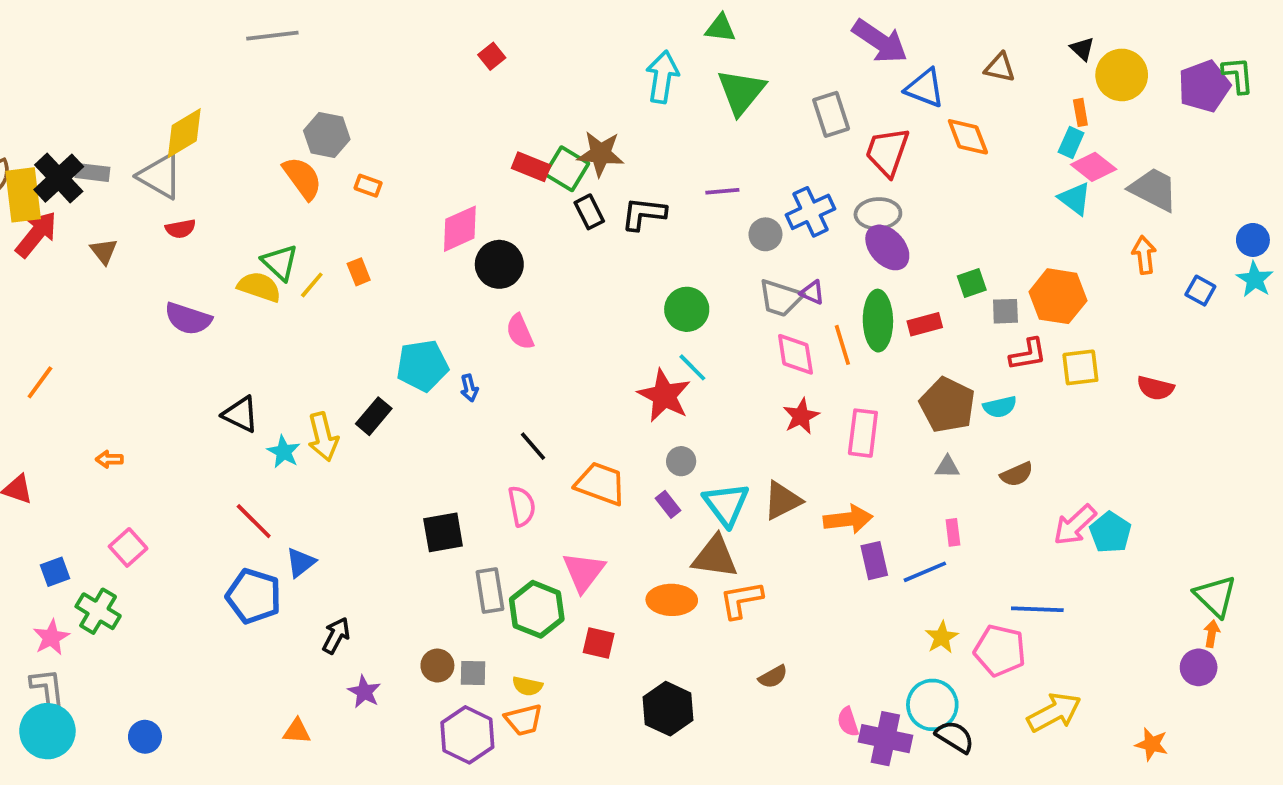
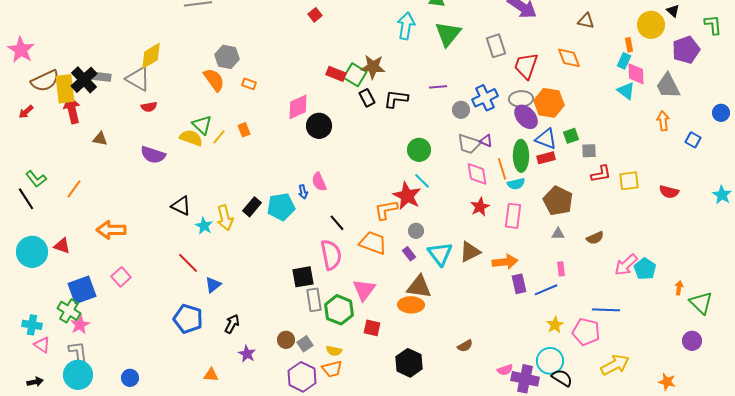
black triangle: (1082, 49) -> (673, 11), moved
purple pentagon: (1204, 86) -> (686, 50), moved
blue triangle: (925, 88) -> (546, 139), moved
pink diamond: (1094, 167) -> (636, 74), turned 50
gray trapezoid: (1154, 189) -> (668, 86), turned -144
red arrow: (36, 234) -> (72, 110), turned -52
brown triangle: (104, 251) -> (100, 139), moved, turned -42
cyan star: (1255, 279) -> (722, 195), moved
orange hexagon: (1058, 296) -> (549, 103), moved
pink semicircle: (520, 332) -> (319, 182), moved
cyan pentagon: (422, 366) -> (281, 207), moved
cyan semicircle: (1000, 407) -> (516, 184), moved
orange arrow: (109, 459) -> (111, 230), size x2.0
pink semicircle: (522, 506) -> (331, 255), size x1.4
black square: (443, 532) -> (303, 277), moved
brown triangle: (715, 557) -> (419, 287), moved
blue square: (55, 572) -> (82, 290), size x1.8
blue pentagon: (254, 596) -> (188, 319), moved
orange L-shape: (741, 600) -> (386, 210), moved
green cross: (98, 611) -> (69, 311), moved
orange arrow: (1212, 634) -> (679, 288), moved
gray square: (473, 673) -> (305, 344), turned -35
pink semicircle: (848, 722) -> (505, 370), turned -91

